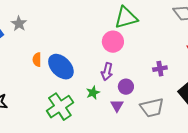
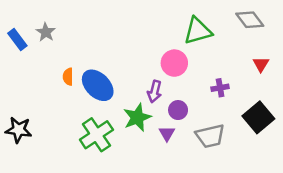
green triangle: (126, 18) -> (198, 31), moved
pink circle: (113, 42) -> (174, 63), moved
green star: (93, 93) -> (137, 117), size x1.6

